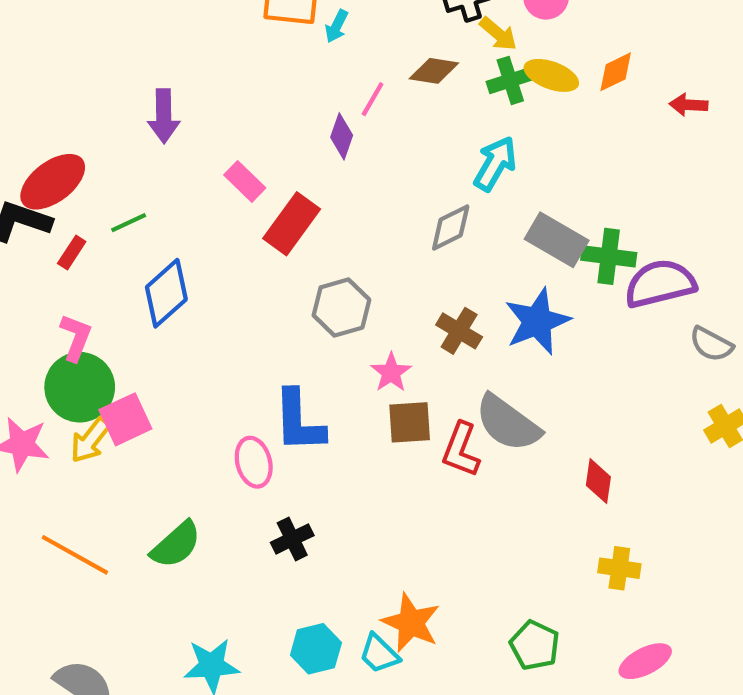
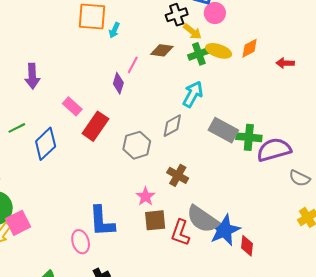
blue diamond: (166, 293) -> (46, 144), moved
gray hexagon: (341, 308) -> (137, 145), moved
blue star: (537, 321) -> (224, 230), moved

